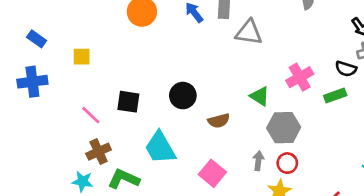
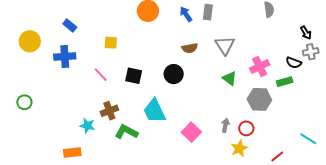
gray triangle: (249, 32) -> (225, 45), moved, turned 45
yellow square: (82, 57) -> (111, 43), moved
pink line: (91, 115) -> (101, 75), moved
brown semicircle: (219, 121) -> (190, 48), moved
gray hexagon: (284, 128) -> (259, 99), moved
cyan star: (83, 181) -> (87, 126), moved

